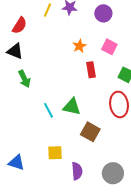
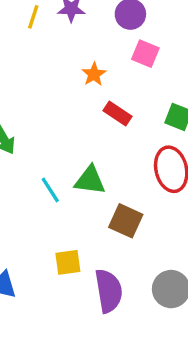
pink square: (109, 47) -> (145, 54), moved
red rectangle: (91, 70) -> (118, 113), turned -42
purple semicircle: (77, 171) -> (109, 291), size x1.4

